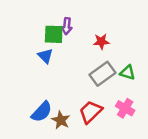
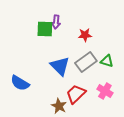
blue triangle: (45, 56) -> (60, 66), moved, size x1.5
blue semicircle: (42, 112) -> (20, 83), moved, turned 78
brown star: (61, 120) -> (59, 106), moved

